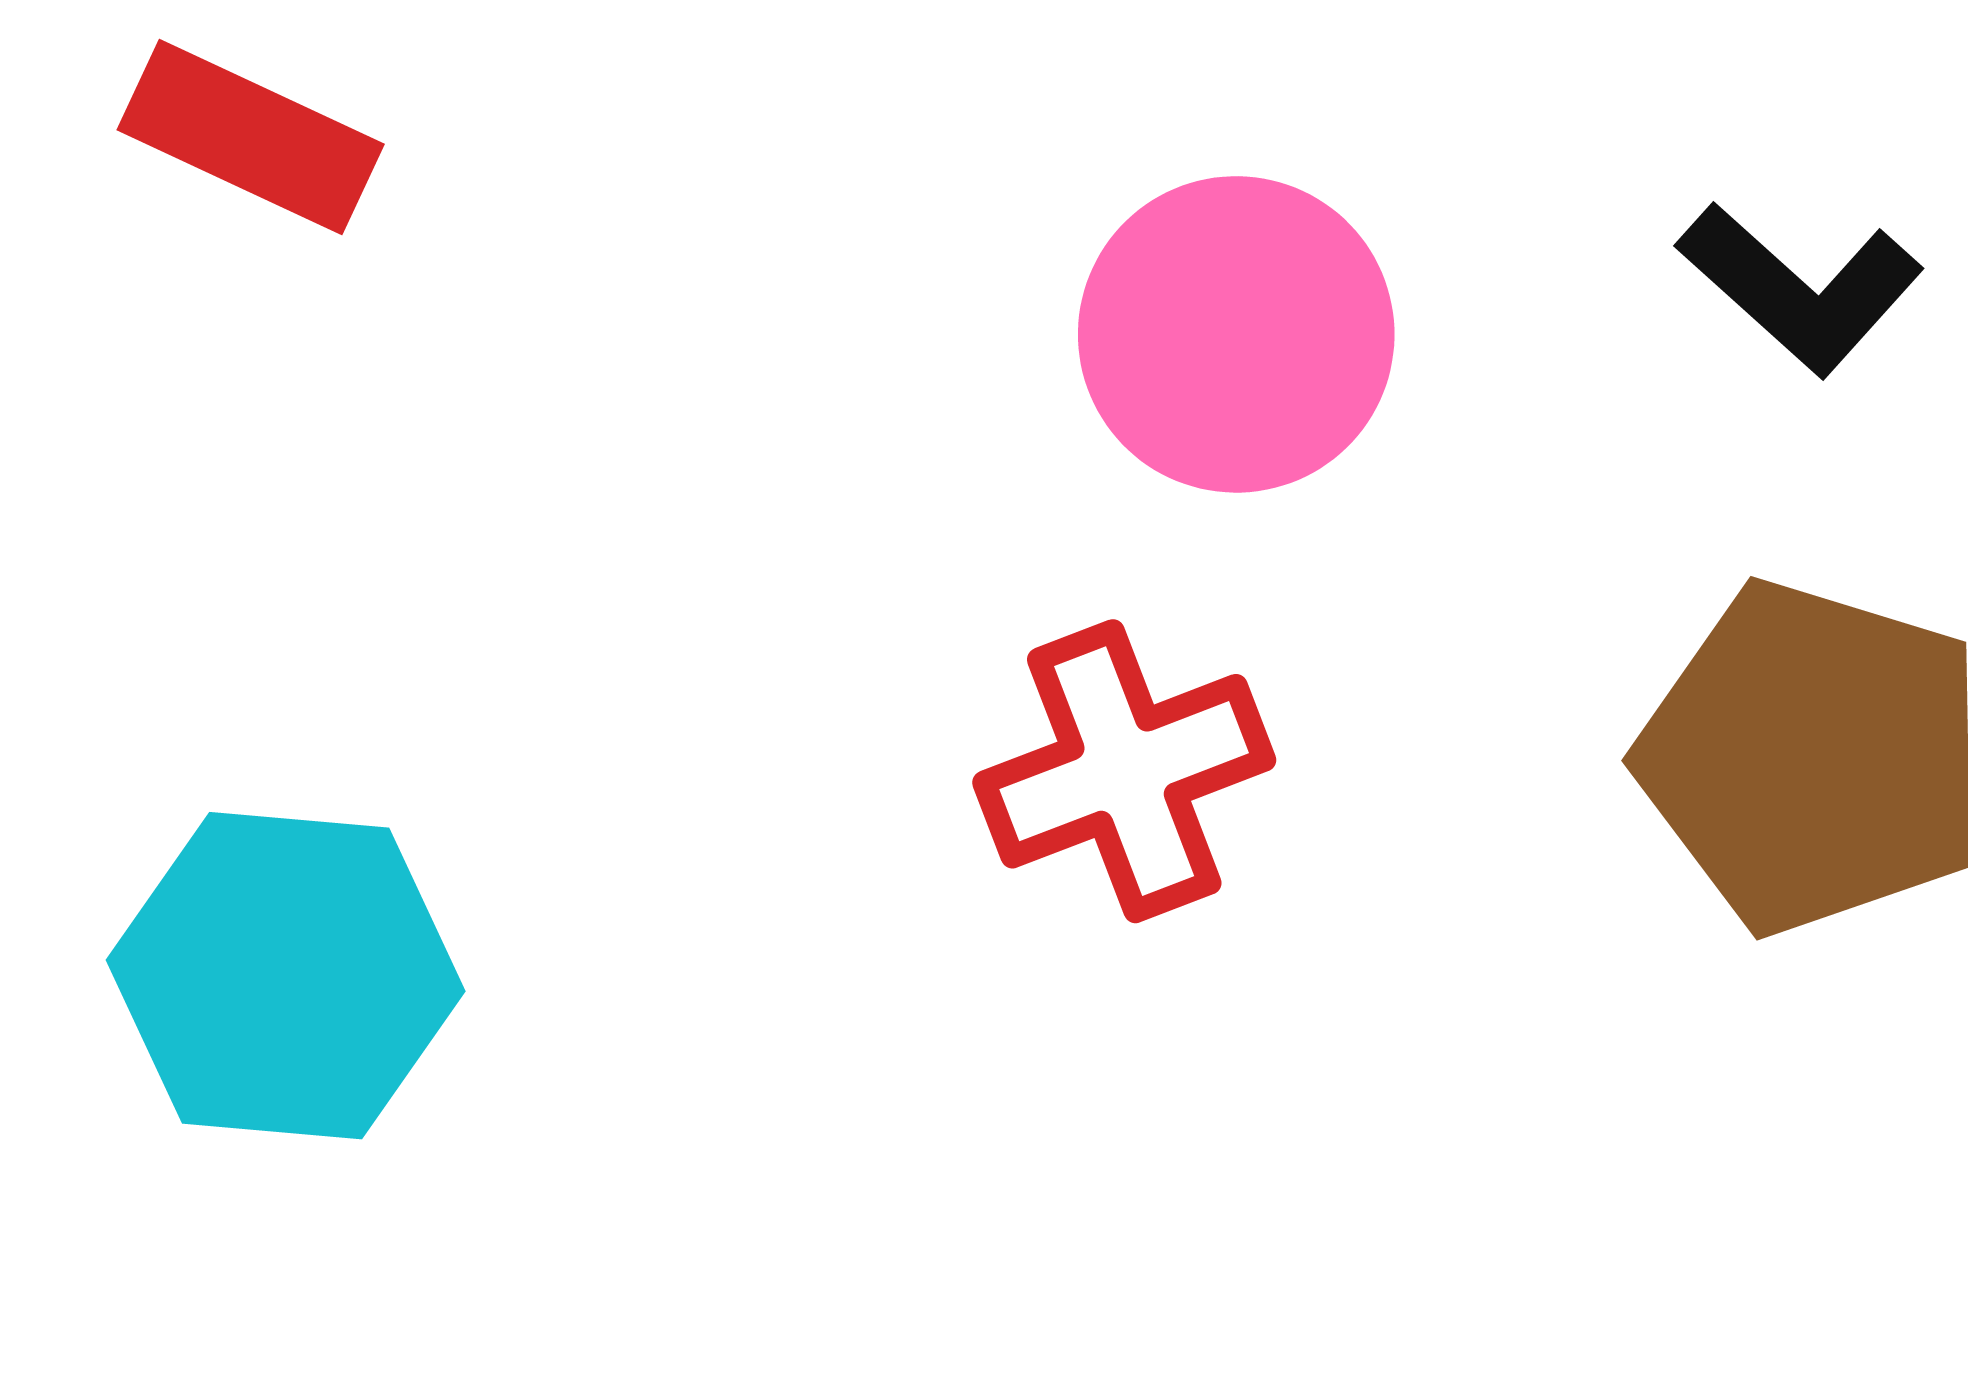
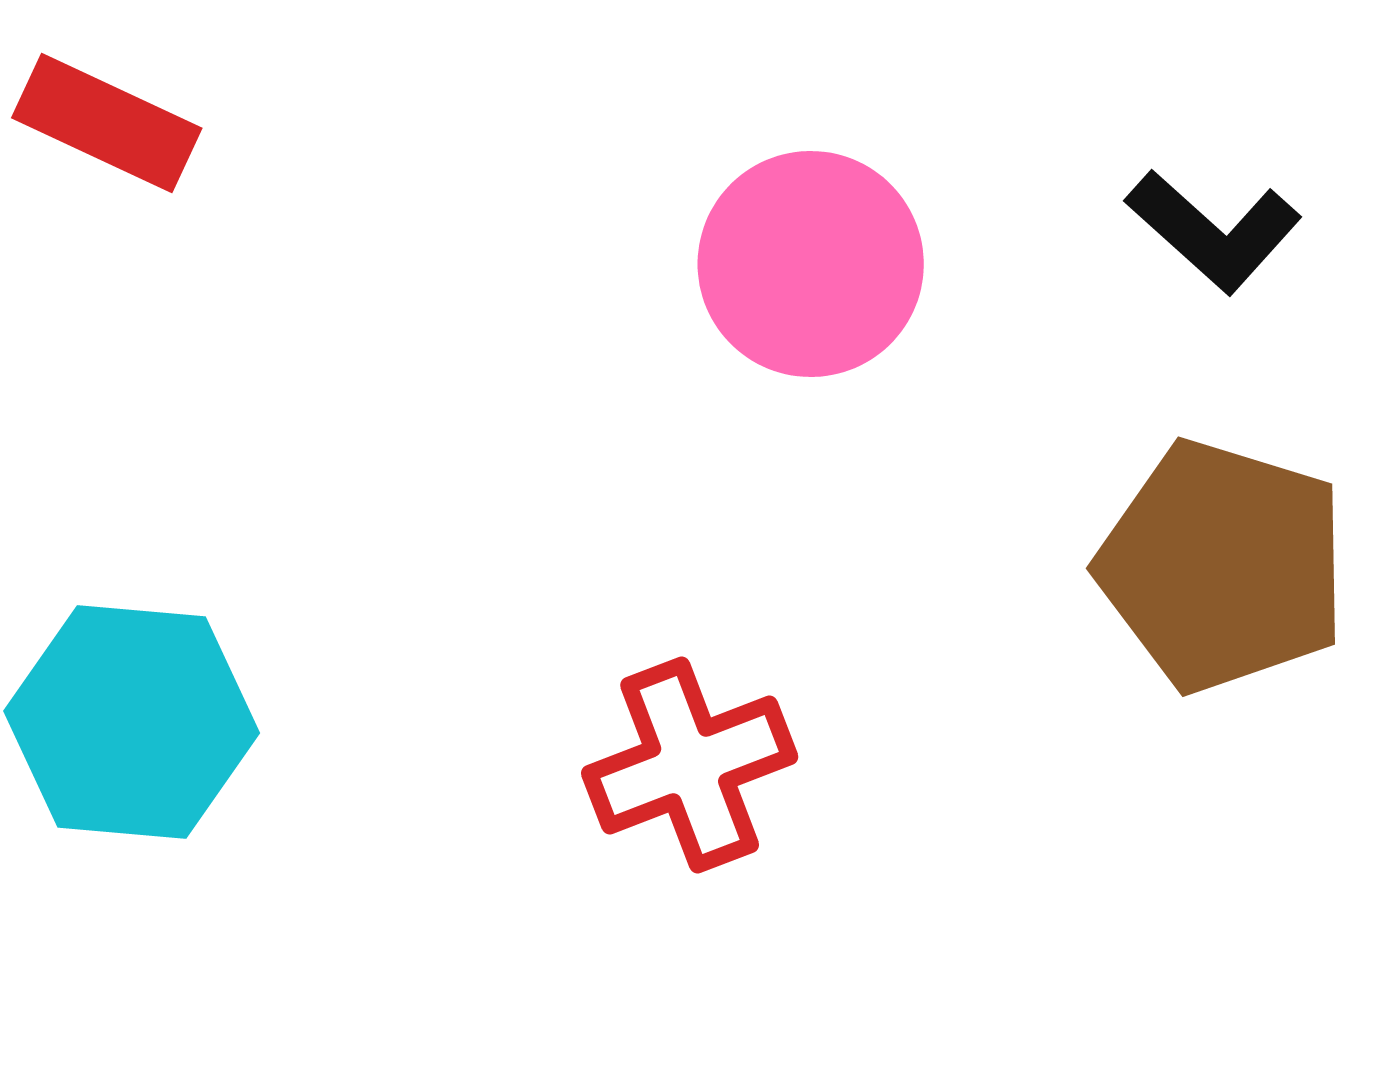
red cross: (1124, 771) -> (690, 765), moved

